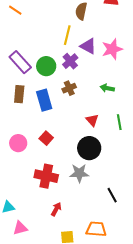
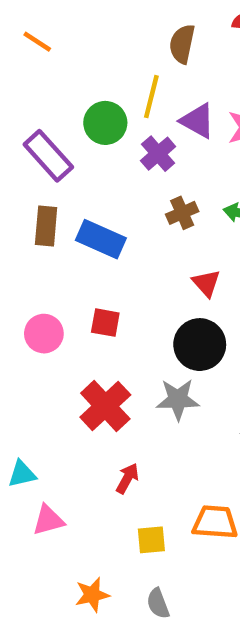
green circle: (46, 66) -> (105, 123), moved
brown cross: (69, 88) -> (182, 213), moved
blue rectangle: (44, 100) -> (101, 239), turned -50
red square: (46, 138) -> (105, 323), turned -32
red cross: (46, 176) -> (105, 406), turned 35

